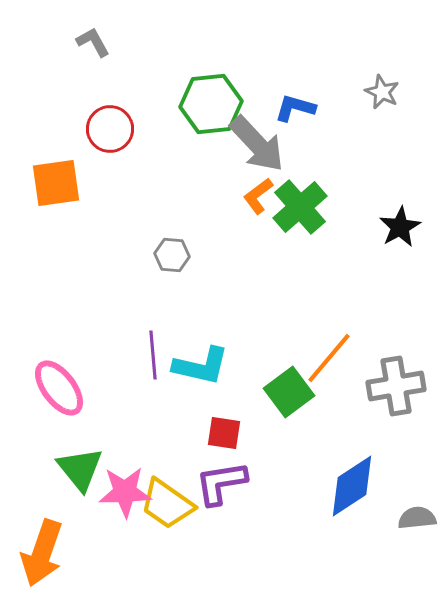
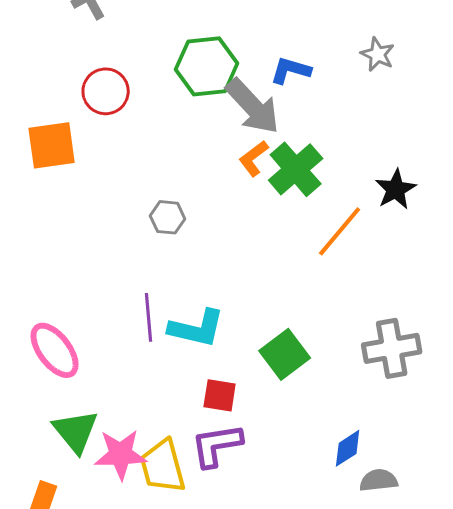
orange line: (329, 358) -> (340, 231), moved
blue diamond: (352, 486) -> (348, 448), size x0.6
yellow trapezoid: (167, 504) -> (163, 466), turned 40
gray semicircle: (417, 518) -> (379, 480), moved

